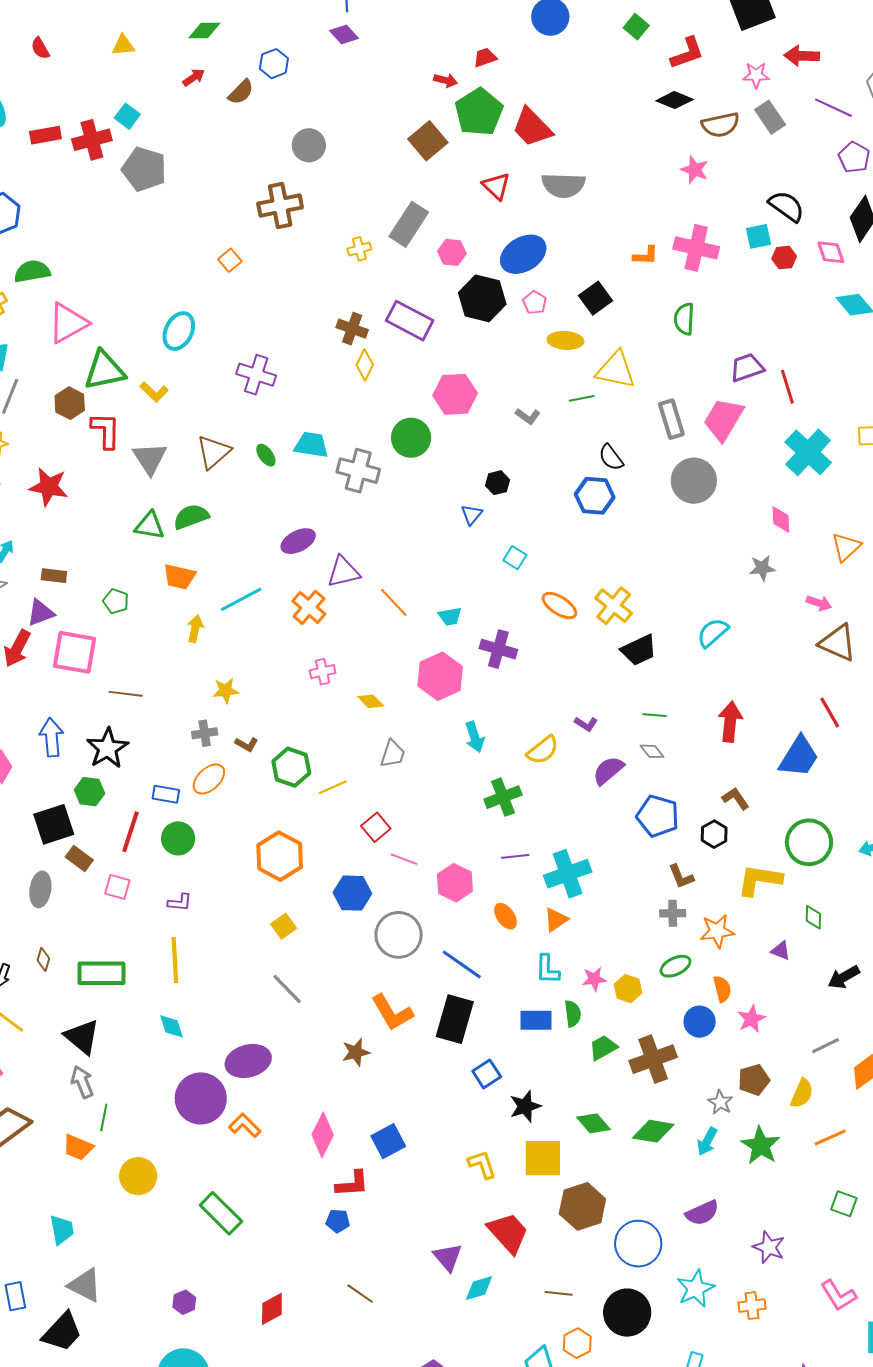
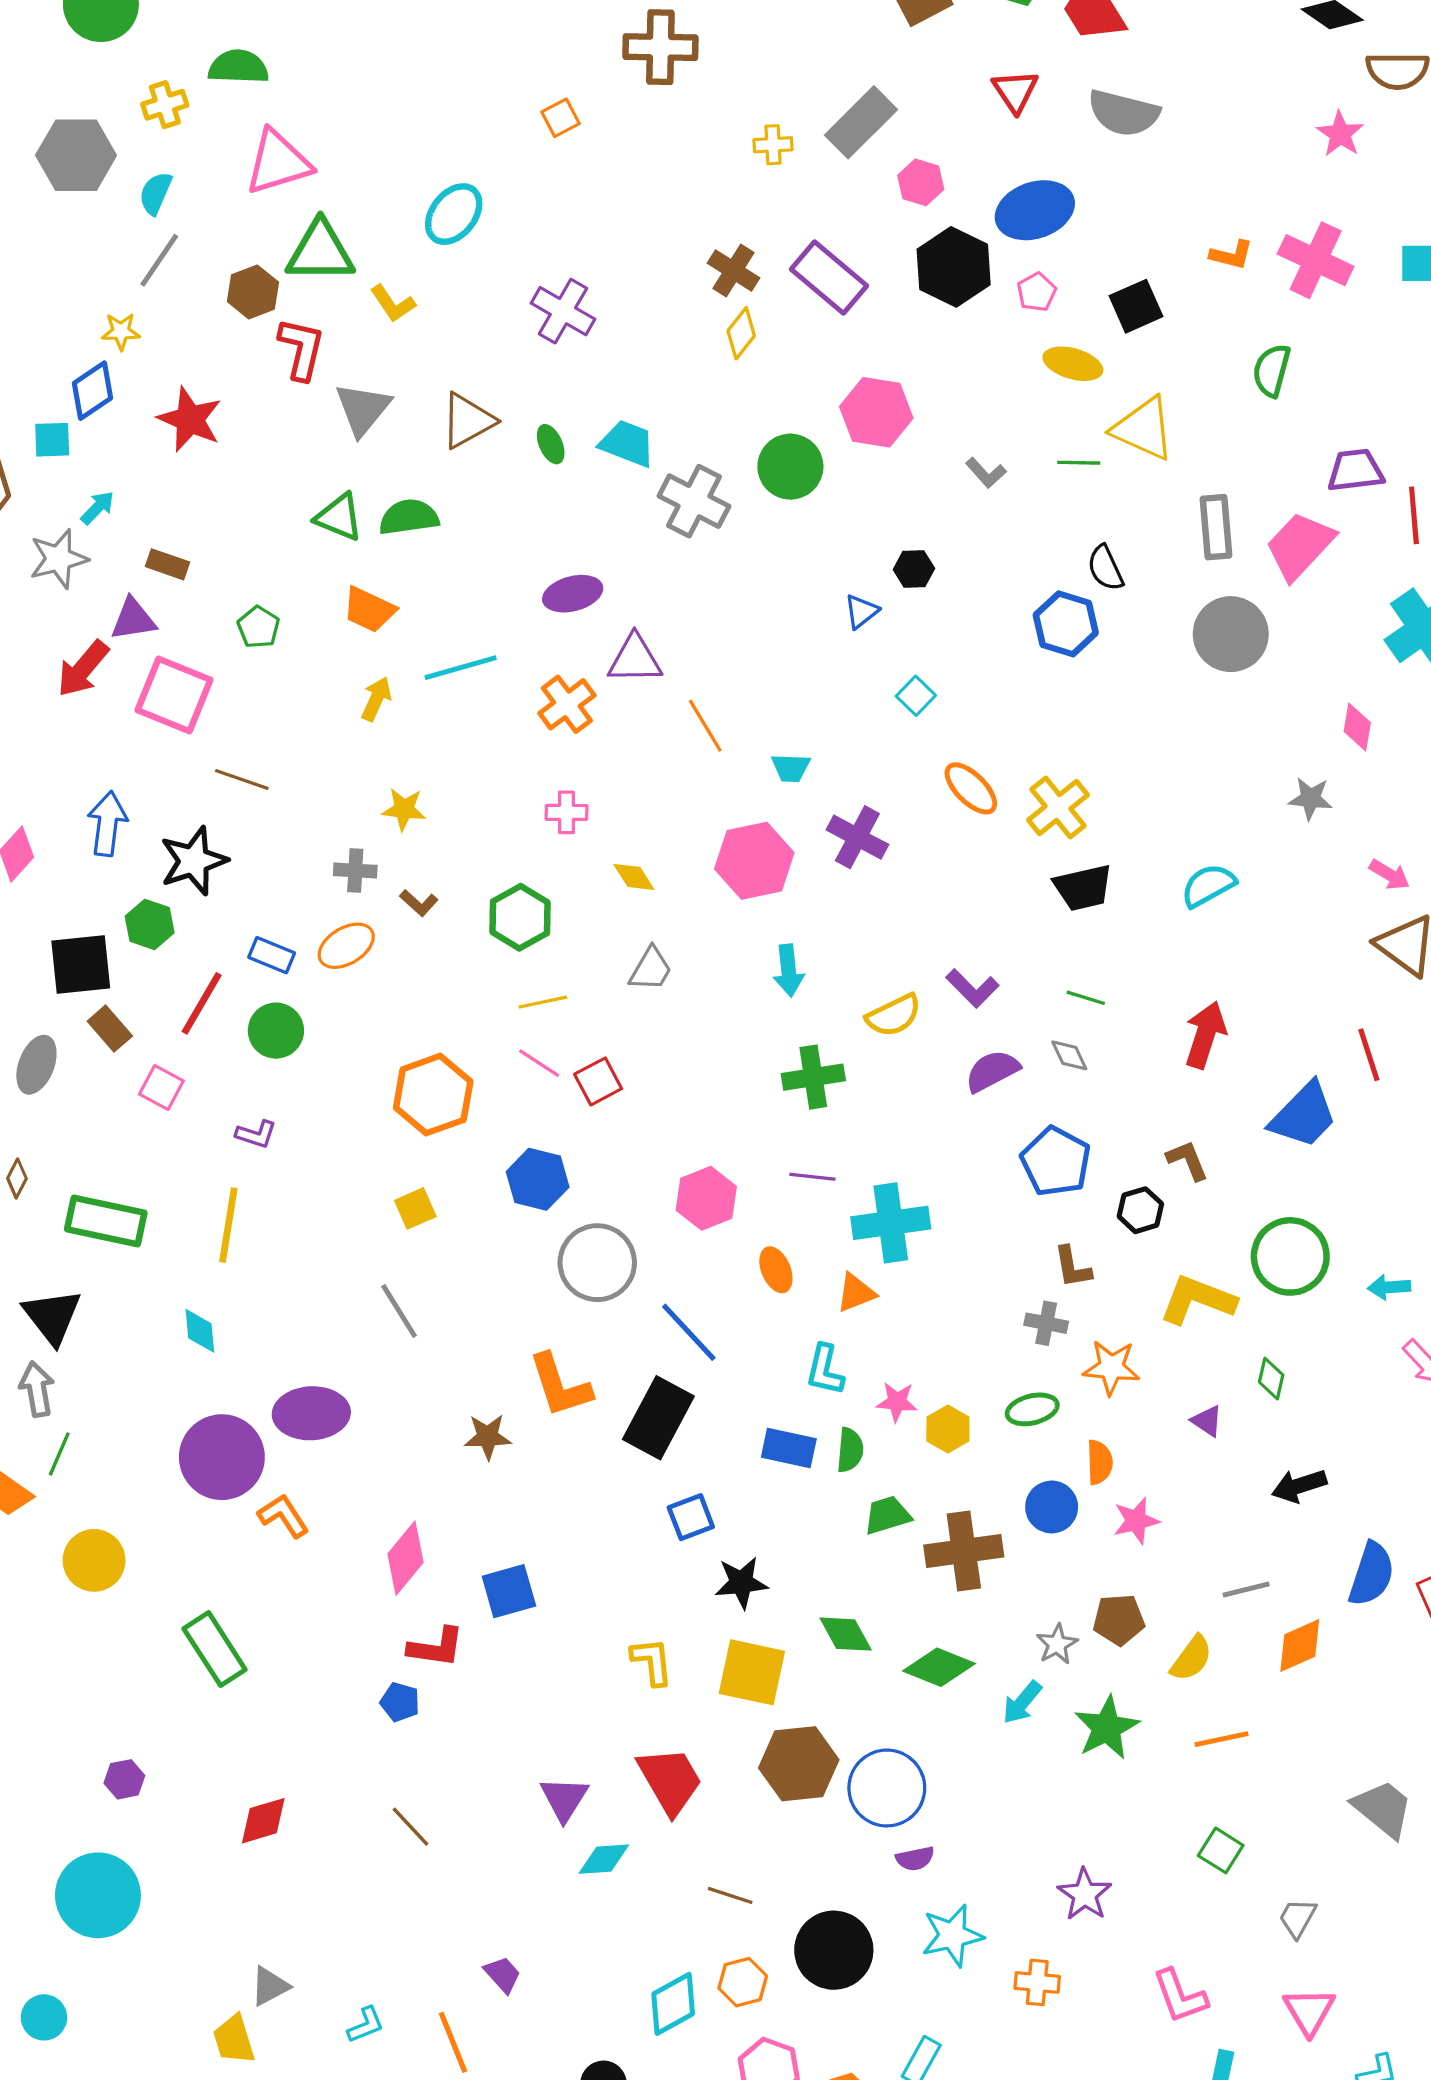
purple L-shape: (586, 724) -> (972, 988), size x1.4
green hexagon: (291, 767) -> (520, 917), moved
pink line: (404, 859) -> (539, 1063), moved
purple semicircle: (702, 1213) -> (915, 1859), moved, size x0.7
blue circle: (638, 1244) -> (887, 1788), moved

